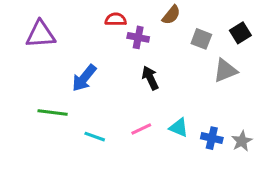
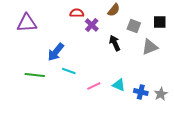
black square: (240, 33) -> (160, 22), turned 32
purple cross: (138, 37) -> (92, 25), turned 32
black arrow: (150, 78) -> (115, 43), moved
cyan line: (95, 137) -> (69, 71), moved

